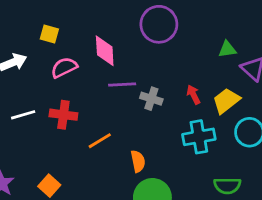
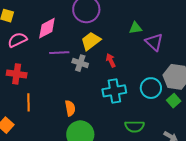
pink diamond: (105, 51) -> (47, 28), turned 65
yellow trapezoid: (226, 101) -> (91, 41), moved
orange line: (100, 141) -> (29, 102), moved, turned -60

